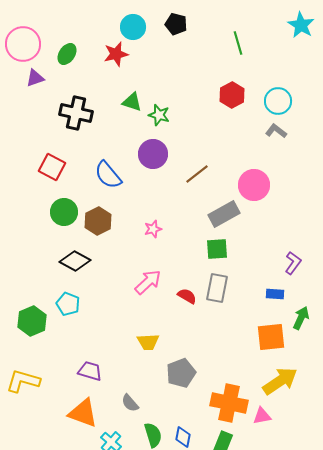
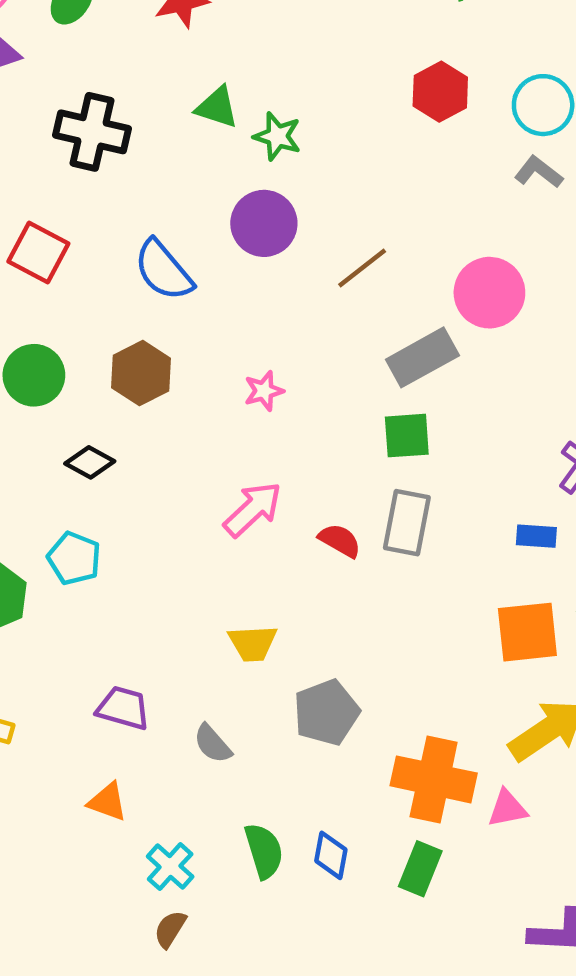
green circle: (64, 212) -> (34, 375), moved
black diamond: (75, 261) -> (90, 462), size x0.7
gray semicircle: (130, 403) -> (213, 744), moved
orange triangle: (83, 413) -> (108, 802), size x0.6

